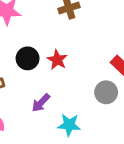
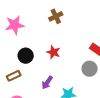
black circle: (28, 58) -> (26, 56), moved

